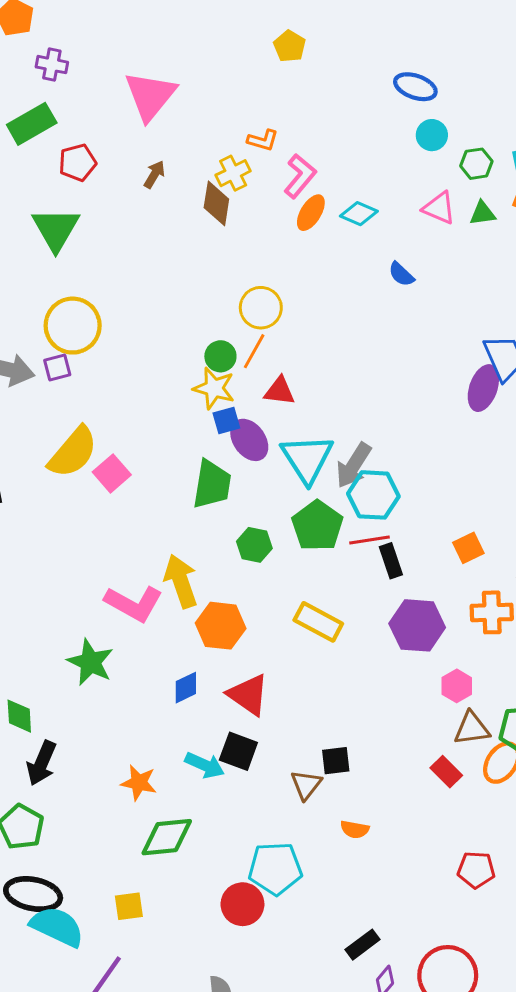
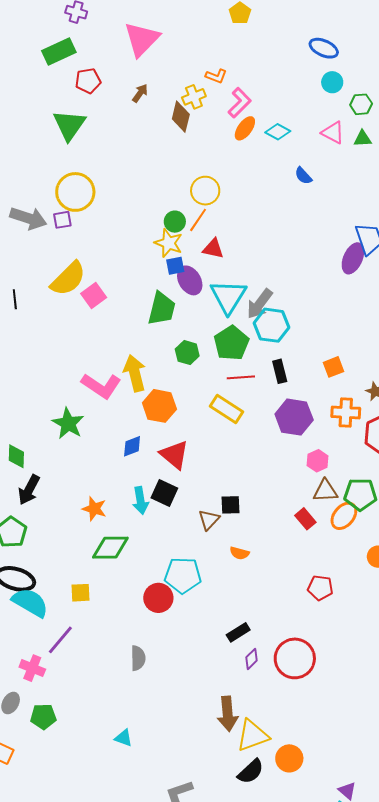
red line: (370, 540) -> (241, 377), moved
cyan arrow: (205, 765) -> (140, 500), turned 52

